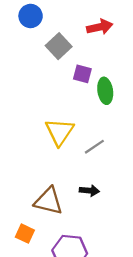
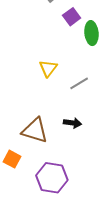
purple square: (82, 74) -> (72, 17), turned 36
yellow triangle: (59, 132) -> (48, 68), size x0.7

